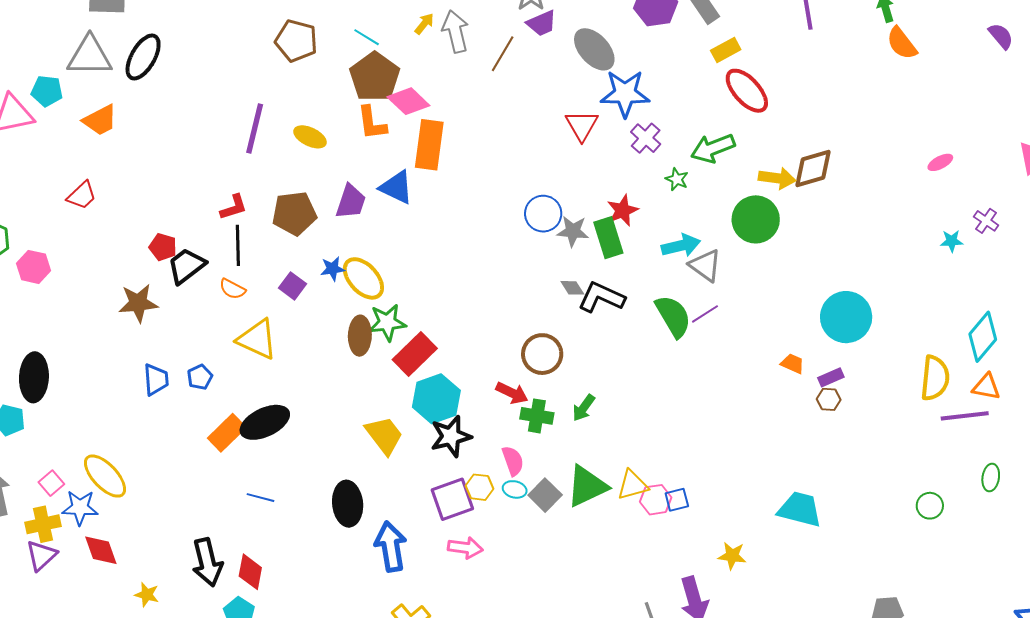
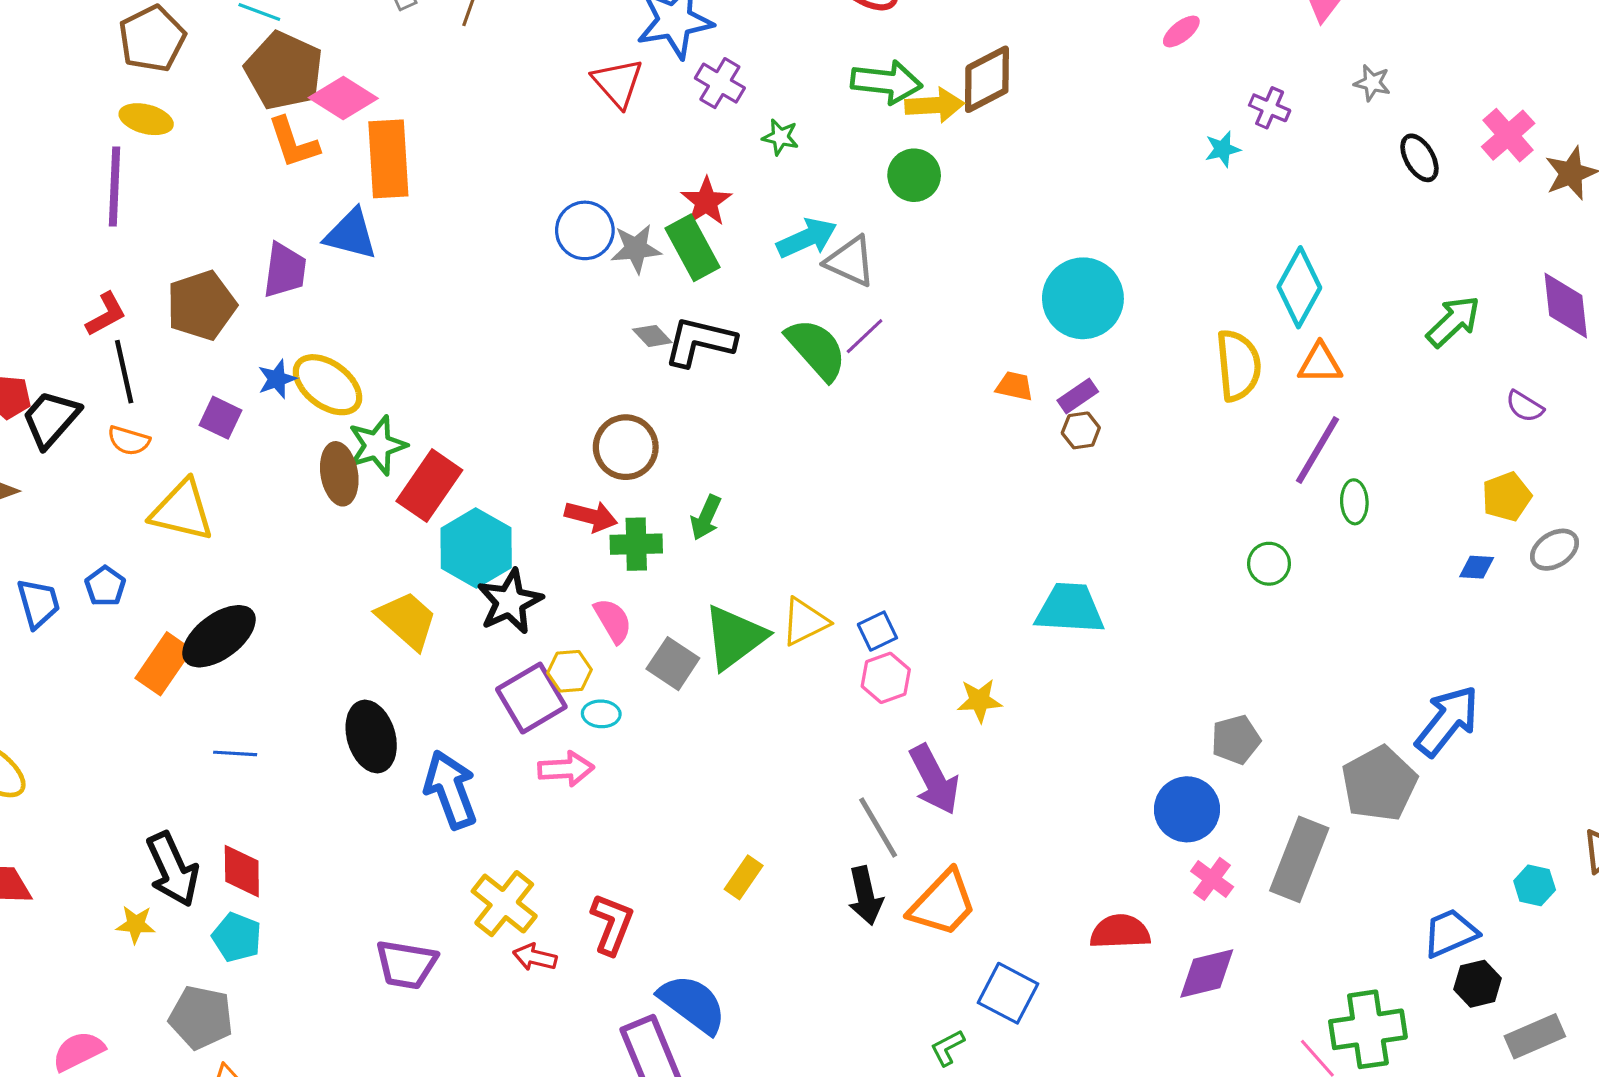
brown pentagon: (296, 41) -> (152, 39), turned -30
yellow ellipse: (310, 137) -> (146, 119), moved
green arrow: (713, 148) -> (886, 82), moved, turned -141
green circle: (756, 219) -> (914, 175), size x0.7
purple line: (965, 416) -> (1317, 450), moved, turned -42
cyan ellipse: (515, 489) -> (601, 714), moved
pink hexagon: (656, 500) -> (886, 678), moved
yellow star: (147, 595) -> (136, 924), moved

